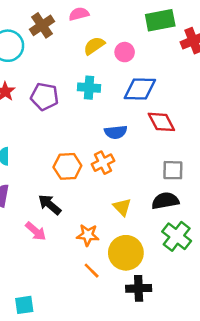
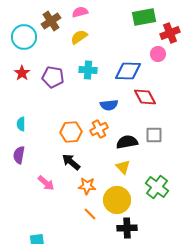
yellow semicircle: (94, 46) -> (79, 37), moved
pink circle: (125, 52) -> (158, 54), moved
black semicircle: (165, 201) -> (127, 142), moved
black arrow: (50, 205) -> (71, 162), moved
yellow triangle: (122, 207) -> (123, 167), moved

